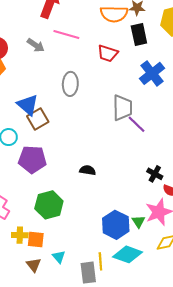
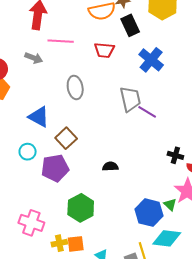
brown square: (38, 119) -> (66, 138), moved

